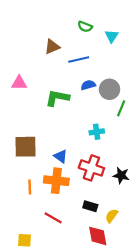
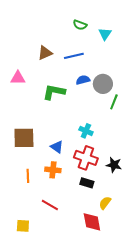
brown triangle: (52, 47) -> (45, 53), moved
cyan cross: (97, 132) -> (86, 131), moved, turned 32
orange cross: (56, 181) -> (53, 170), size x0.7
black rectangle: (90, 206) -> (87, 183), moved

